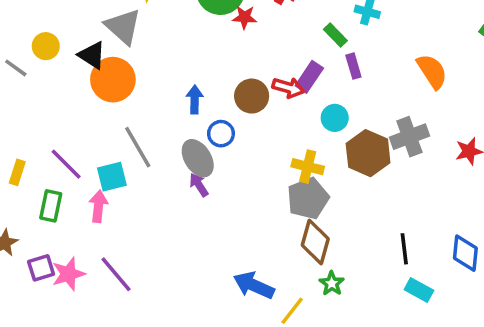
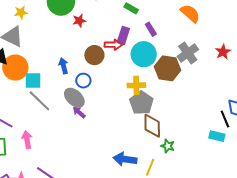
red star: (245, 17) -> (79, 21), moved
purple rectangle: (353, 66) -> (151, 29), moved
cyan circle: (335, 118) -> (144, 54), size x1.6
cyan square: (112, 177) -> (33, 81), moved, turned 30
black line: (404, 249) -> (225, 119), moved

